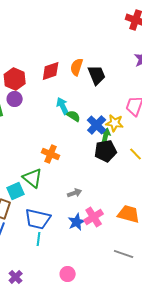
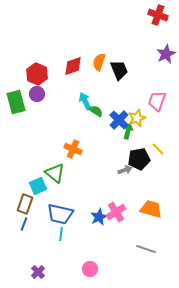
yellow star: (115, 123) -> (137, 118), turned -30
black pentagon: (106, 151) -> (139, 159), moved
gray arrow: (75, 193) -> (125, 170), moved

